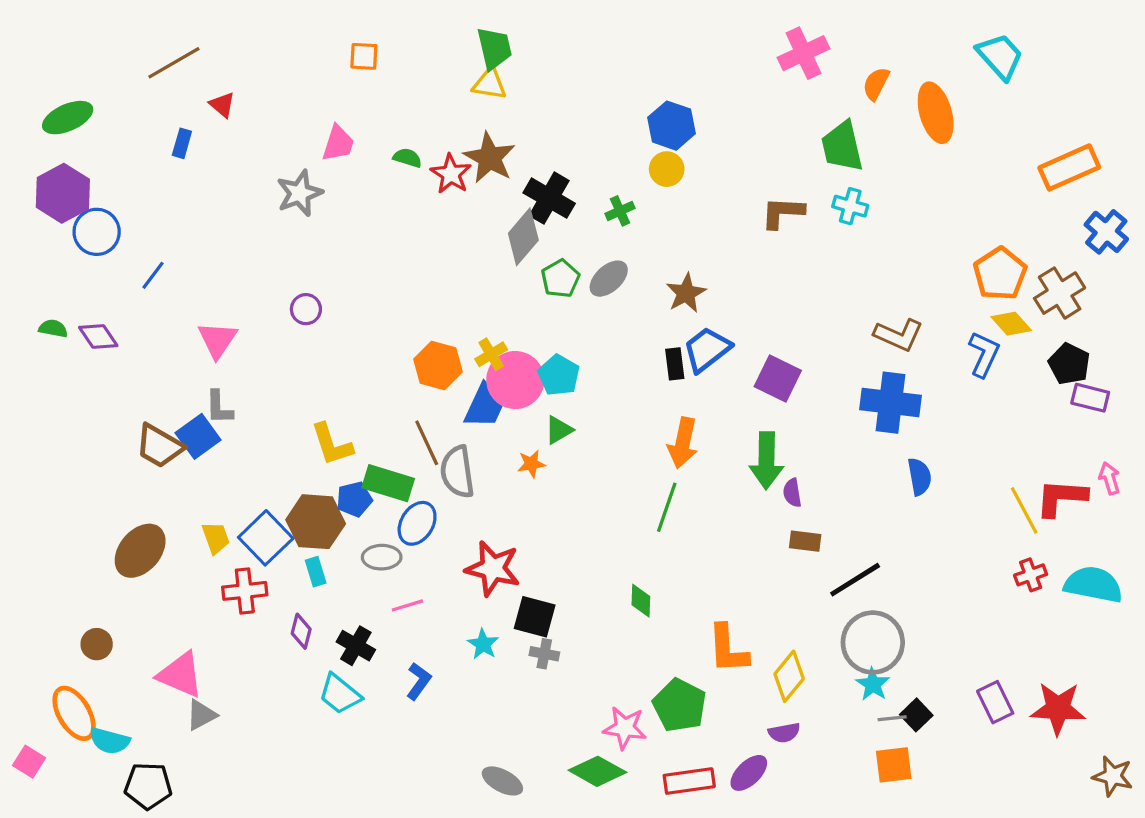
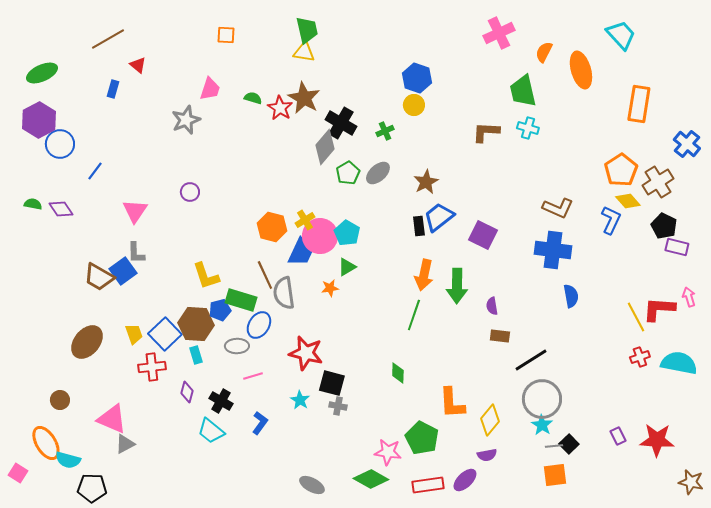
orange rectangle: (1069, 167) -> (639, 104), moved, turned -57
green arrow: (767, 461) -> (457, 286), moved
purple rectangle: (995, 702) -> (618, 436), size x0.7

